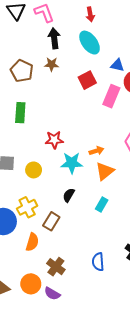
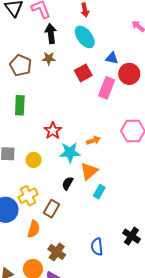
red star: (54, 140) -> (53, 131), turned -30
orange triangle: (105, 171) -> (89, 171), moved

